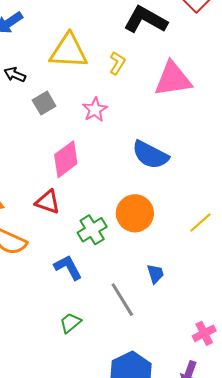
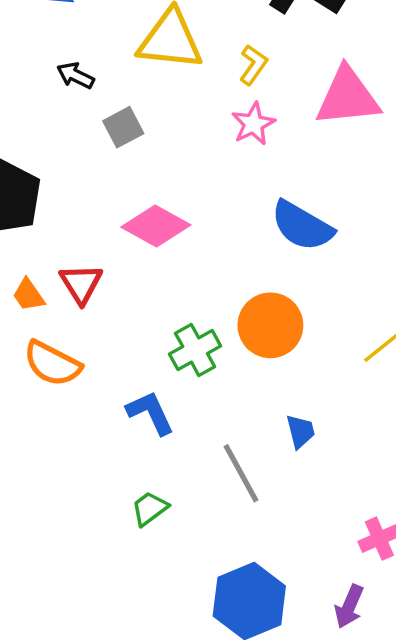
pink star: (95, 110) -> (253, 124), moved
pink diamond: (66, 159) -> (156, 226), turned 63
red triangle: (48, 202) -> (81, 284), moved, turned 36

